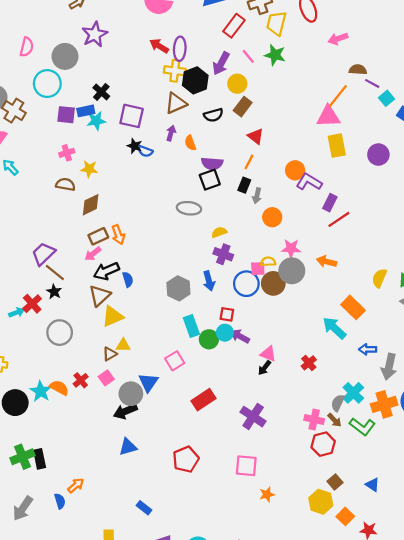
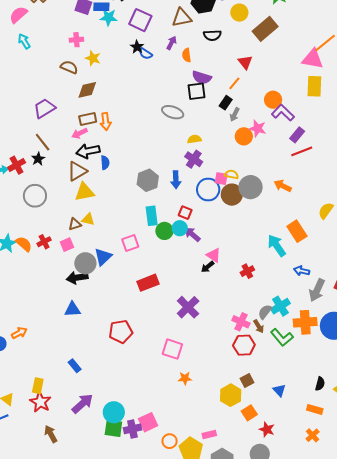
brown rectangle: (243, 107) -> (265, 29), moved, size x1.4
pink star: (291, 248) -> (258, 129), moved
purple trapezoid: (43, 254) -> (44, 108), moved

